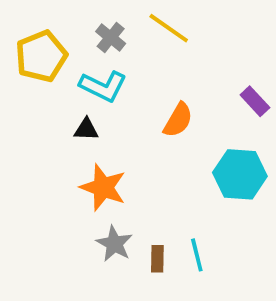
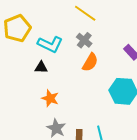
gray cross: (111, 37) -> (84, 40), moved
orange star: (103, 187) -> (50, 98), size x0.7

